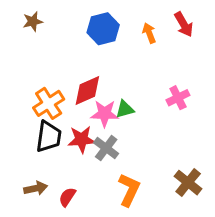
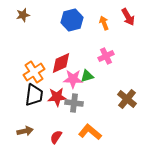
pink cross: (178, 98) -> (106, 56), moved
gray cross: (106, 148) -> (74, 103), turned -30
brown cross: (188, 183) -> (127, 99), moved
orange L-shape: (129, 190) -> (90, 132), turned -75
red semicircle: (67, 197) -> (56, 137), moved

